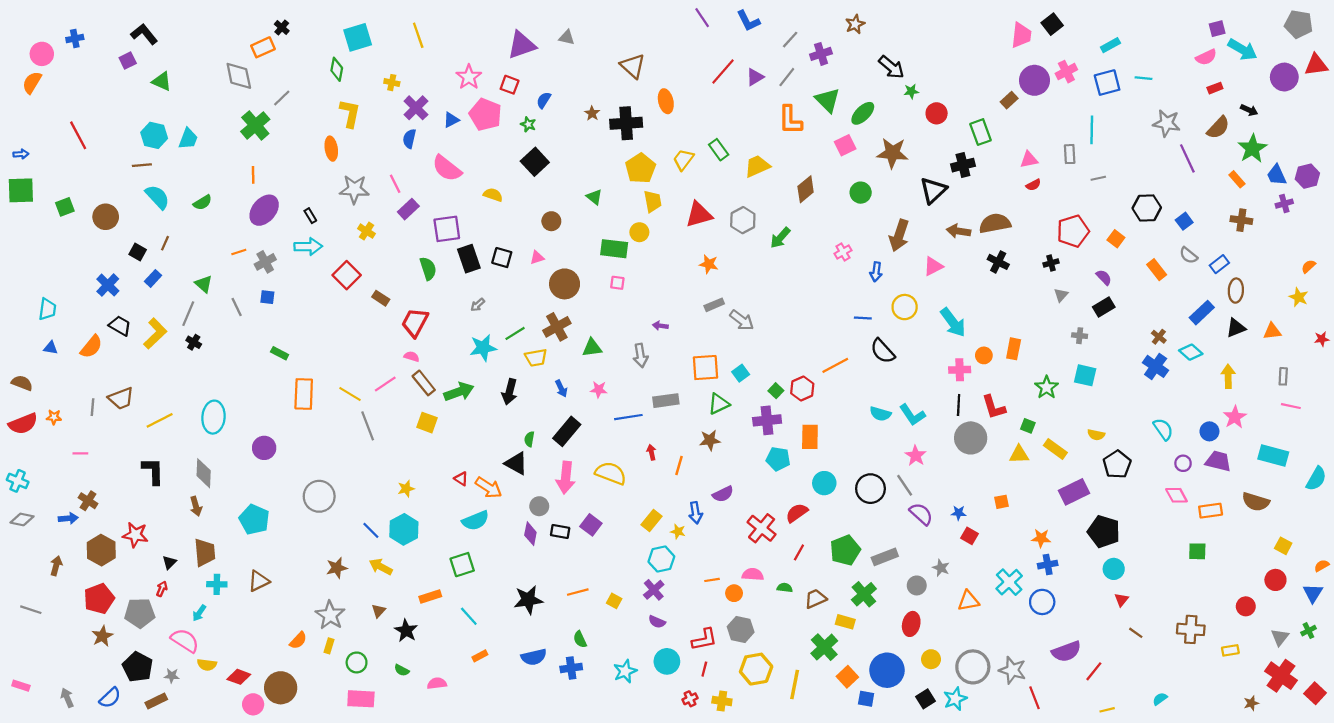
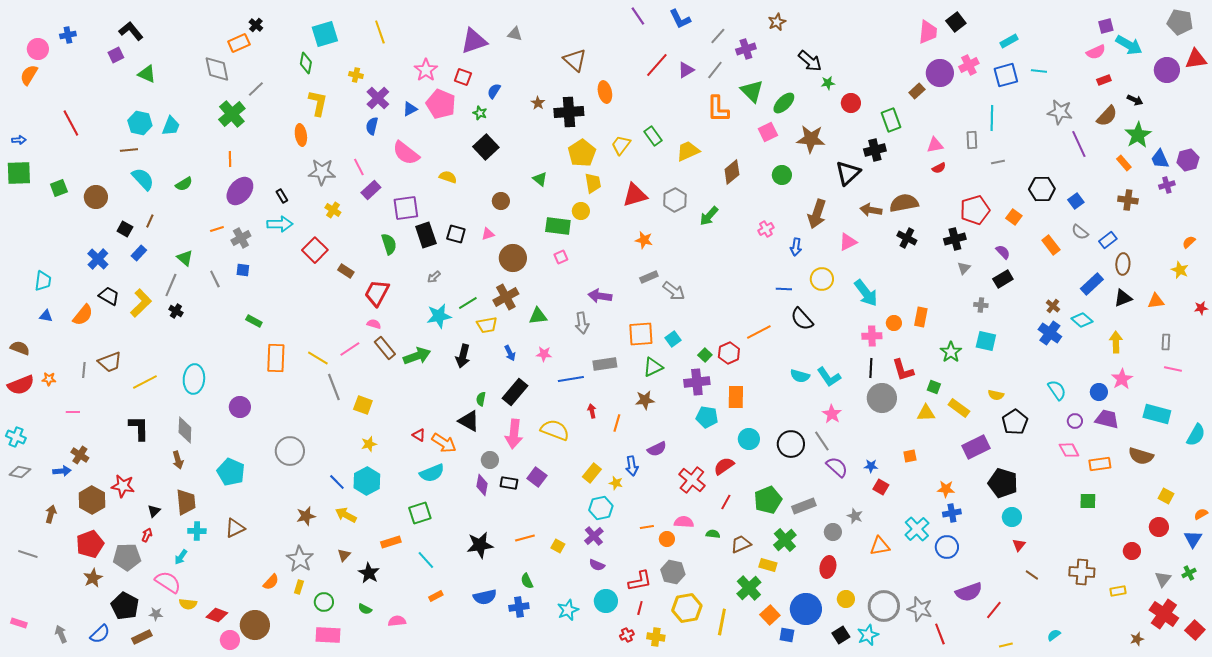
black cross: (1051, 263) -> (955, 239), size x1.5
pink square: (617, 283) -> (561, 257), turned -32
purple arrow: (660, 326) -> (600, 296), size x1.6
yellow square: (427, 423) -> (363, 405), moved

